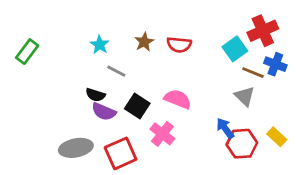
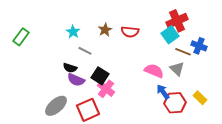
red cross: (263, 31) -> (177, 21), moved
pink semicircle: (178, 99) -> (154, 71), moved
pink cross: (162, 134) -> (106, 89), moved
gray ellipse: (76, 148) -> (56, 106), turned -30

